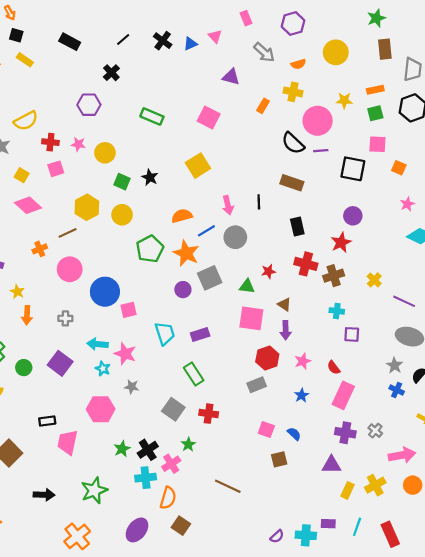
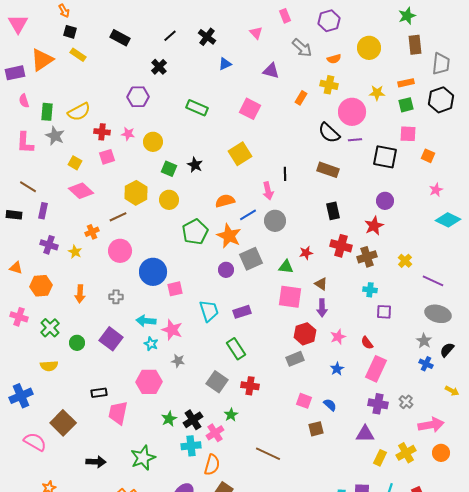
blue triangle: (190, 44) -> (225, 64), moved
black line: (259, 202) -> (285, 174), moved
yellow star: (17, 292) -> (75, 252), moved

